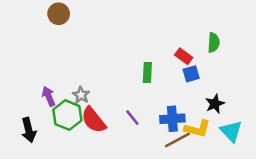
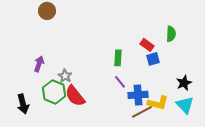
purple arrow: (49, 96) -> (39, 64), moved, turned 42
black star: (215, 104) -> (184, 83), moved
purple line: (132, 118) -> (120, 82), moved

